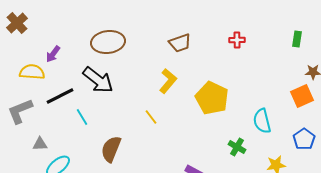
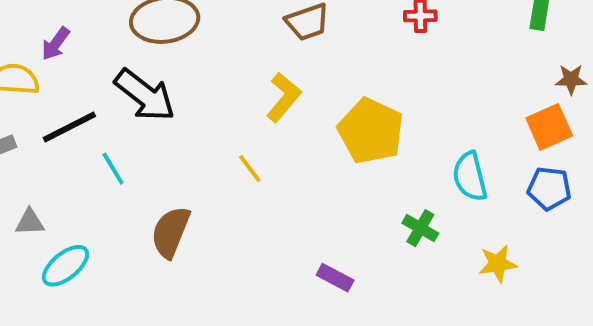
blue pentagon: (304, 139) -> (549, 188), moved, turned -30

